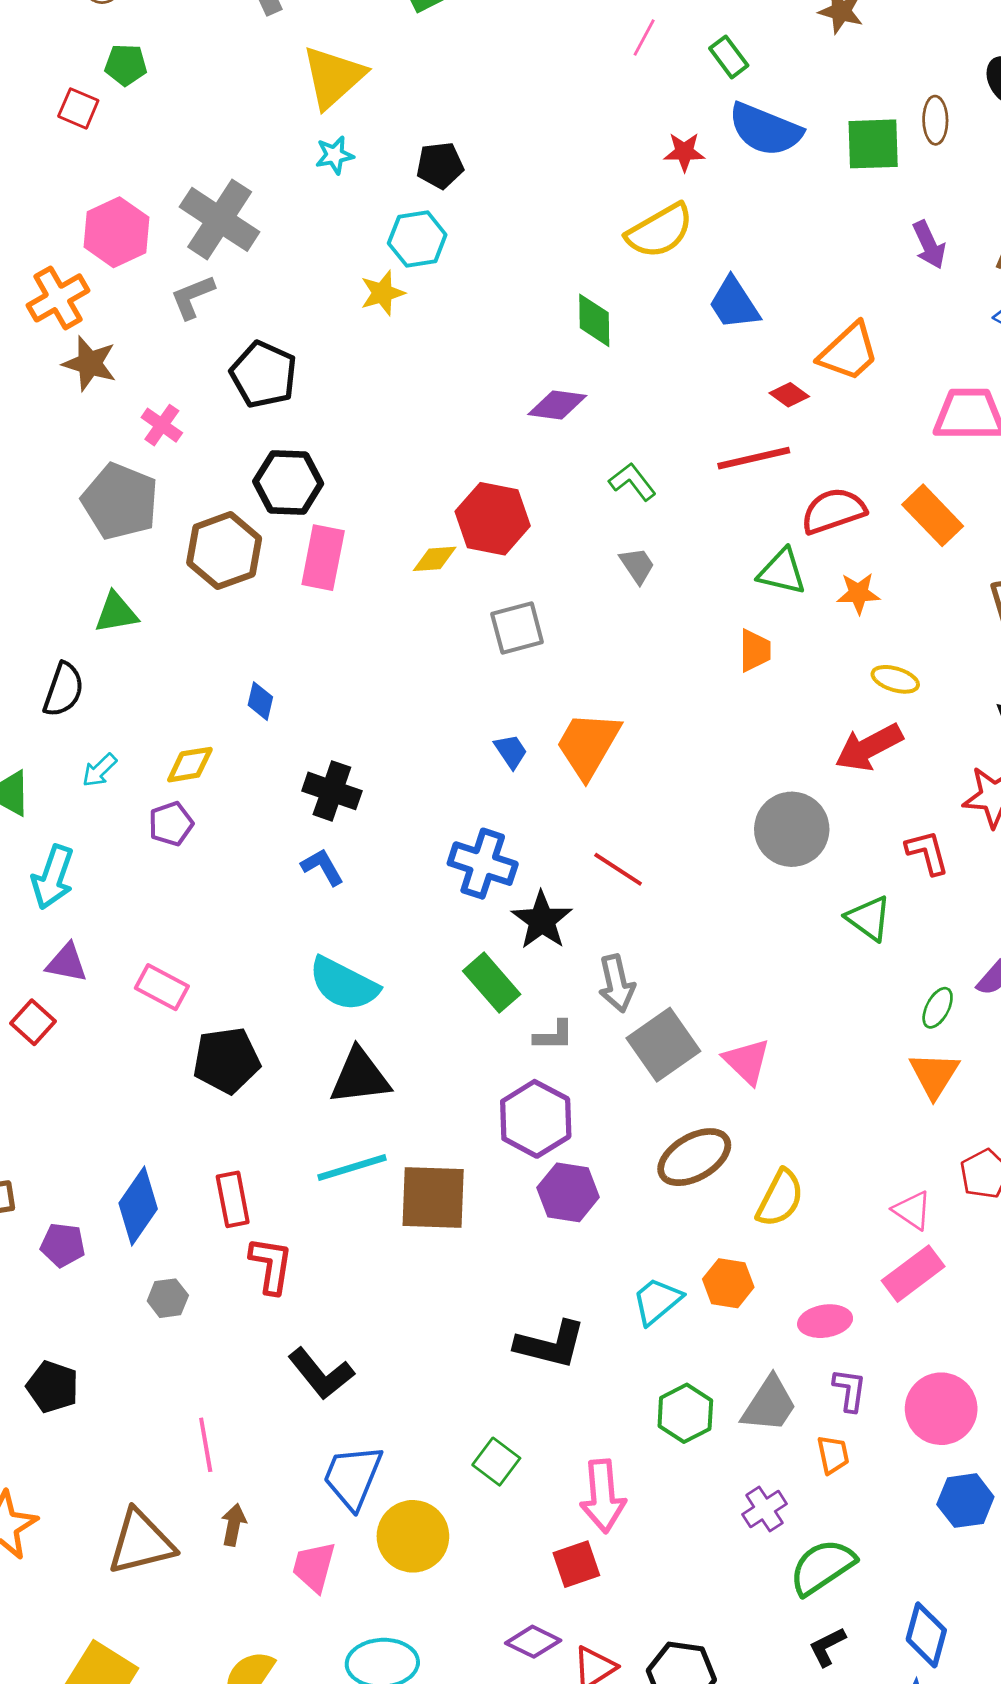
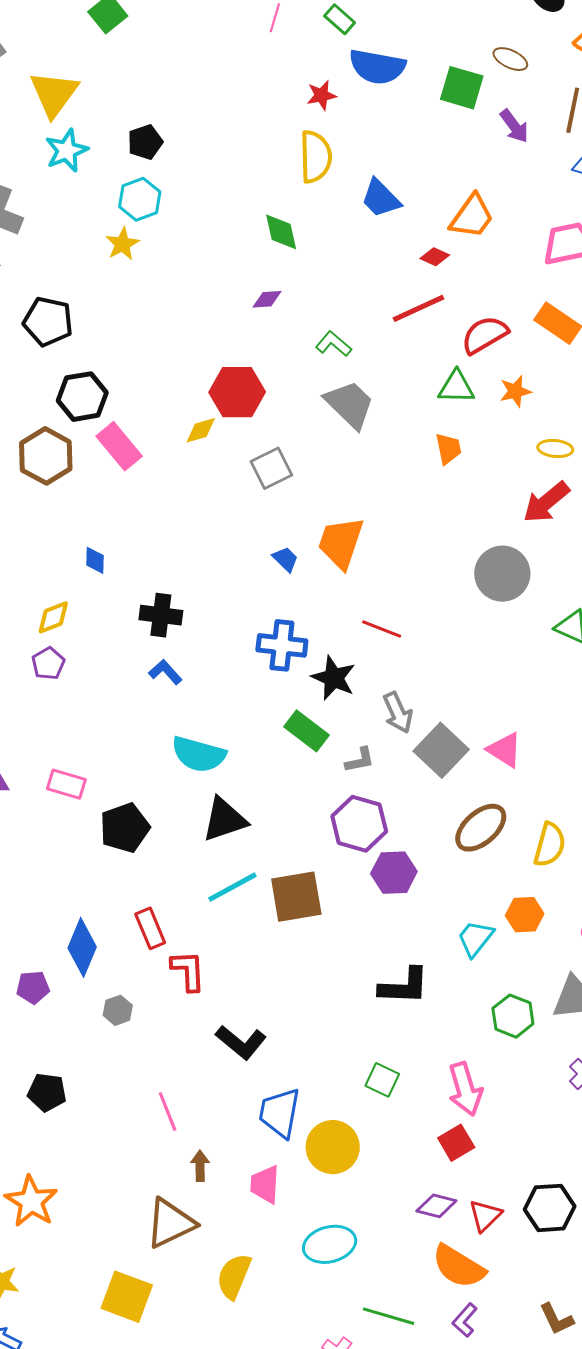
brown ellipse: (935, 120) -> (510, 59), moved, turned -52
green square: (873, 144) -> (462, 88), moved, turned 30
cyan star: (334, 155) -> (67, 151), size x1.5
yellow semicircle: (660, 231) -> (316, 157), turned -50
purple diamond: (557, 405) -> (267, 299), size x0.7
pink rectangle: (323, 558) -> (119, 446), turned -39
gray trapezoid: (637, 565) -> (350, 404), size x1.8
brown triangle: (141, 1542) -> (170, 1223), moved

